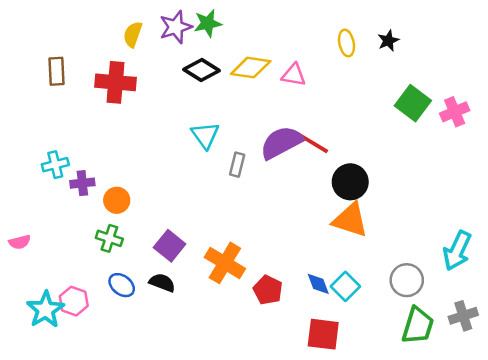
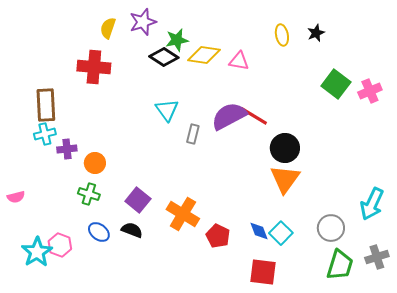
green star: (208, 23) -> (177, 40), moved
brown rectangle: (57, 71) -> (46, 105), moved, size x1.4
orange triangle: (350, 220) -> (285, 179), turned 48

